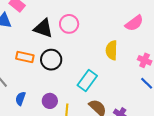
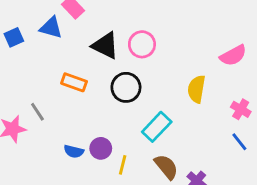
black circle: (51, 60) -> (126, 87), moved
blue semicircle: (20, 99) -> (74, 151), moved, turned -104

